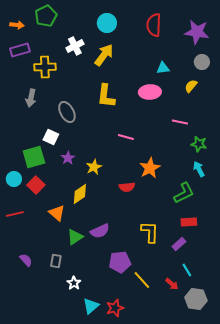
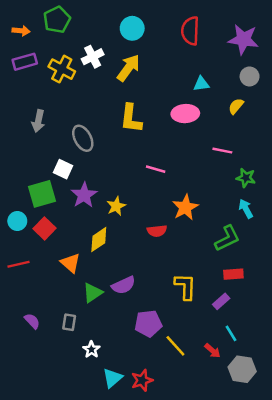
yellow cross: (45, 67) -> (62, 69), moved, turned 30
purple star: (68, 158) -> (84, 195), size x1.5

